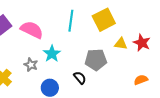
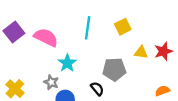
yellow square: (104, 20) -> (123, 27), size x0.7
red star: (142, 43) -> (163, 51), turned 30
gray star: (31, 65) -> (51, 82), moved

